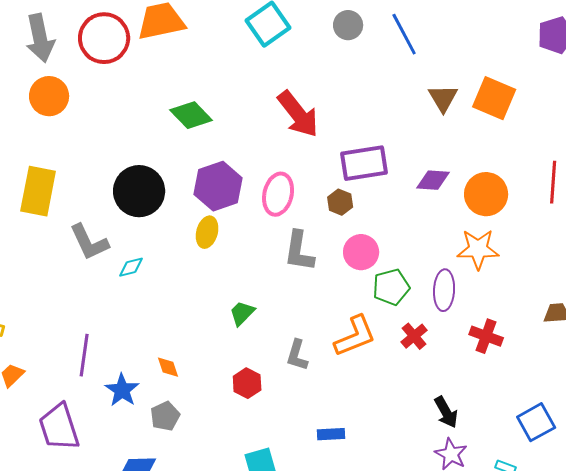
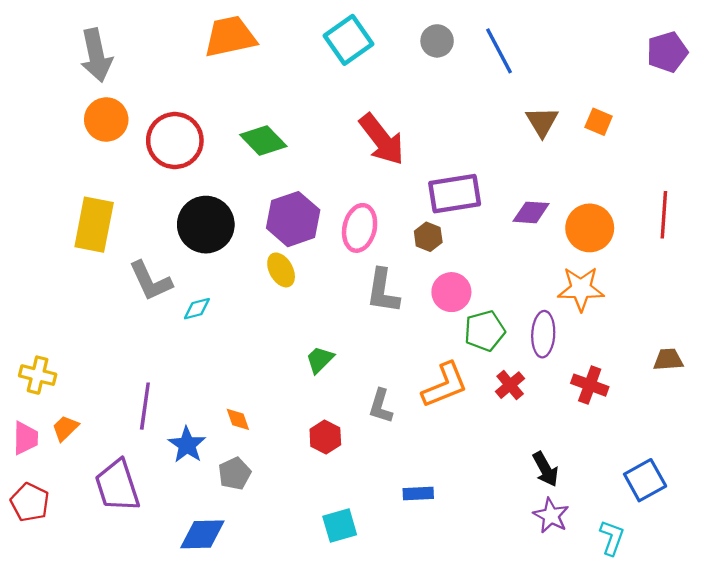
red circle: (104, 38) -> (175, 141), moved
orange square: (494, 98) -> (599, 122), size x0.6
yellow ellipse: (207, 232) -> (281, 270), turned -44

